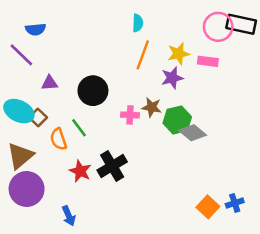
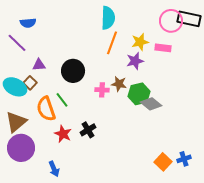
cyan semicircle: (138, 23) -> (108, 18), size x1.6
brown square: (38, 117) -> (30, 83), moved
orange semicircle: (58, 139) -> (46, 109), size x1.4
black cross: (112, 166) -> (88, 130), size x0.7

